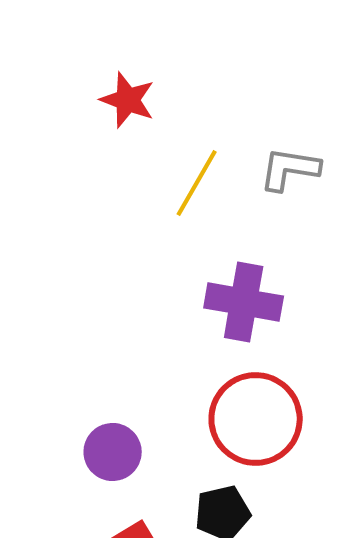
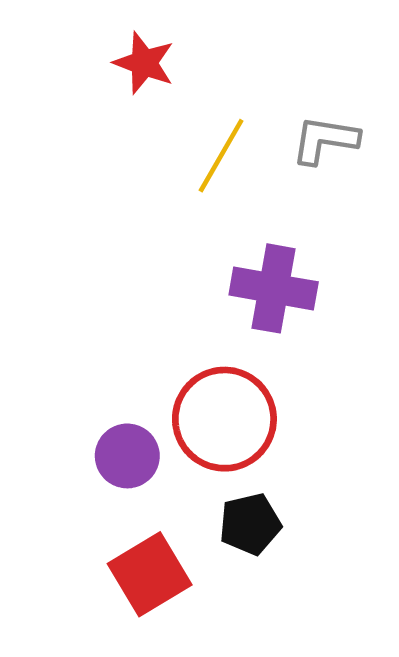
red circle: (256, 419) -> (224, 419), moved

